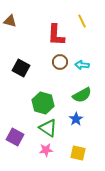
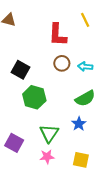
green hexagon: (43, 103) -> (34, 97), moved
green triangle: (48, 128) -> (49, 133), turned 30

